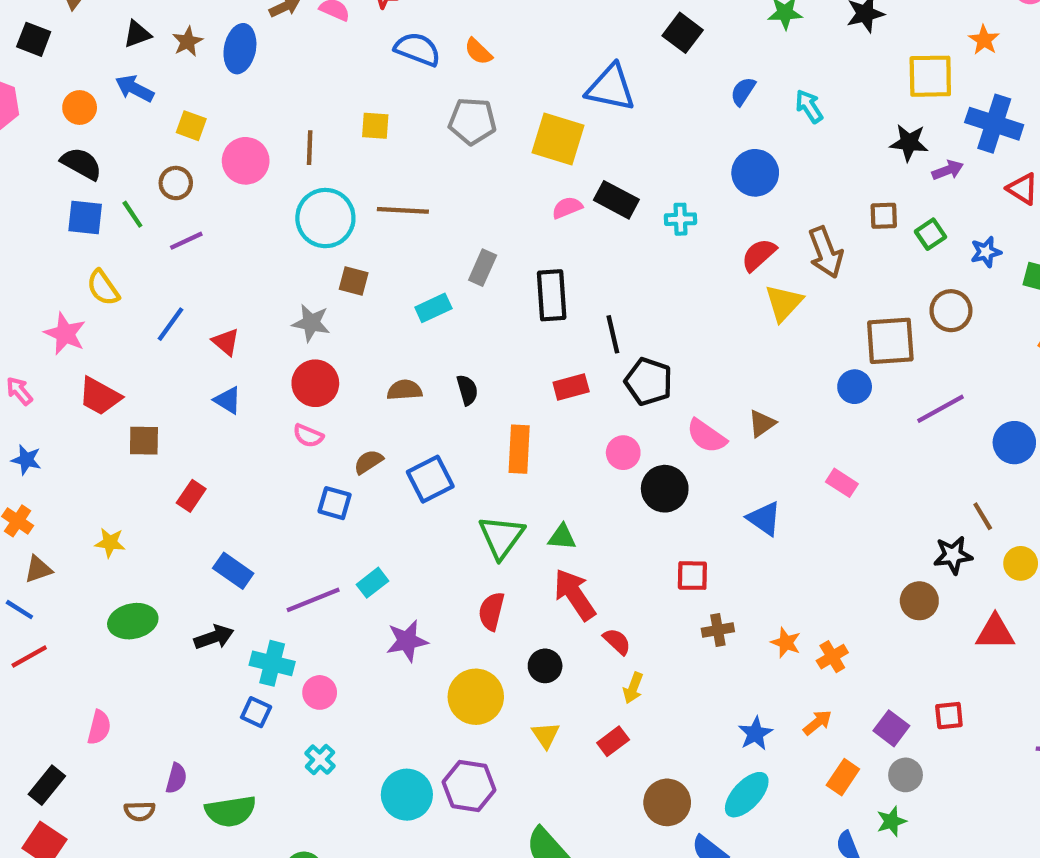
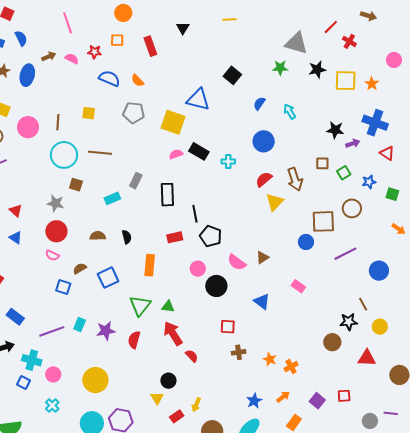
yellow square: (930, 76) -> (346, 81), moved
cyan rectangle: (373, 583) -> (80, 325), turned -32
purple star: (407, 641) -> (106, 331), moved
black circle: (545, 666) -> (168, 381), moved
yellow arrow: (633, 688) -> (196, 405), moved
yellow circle: (476, 697) -> (95, 380), moved
red rectangle: (613, 741) -> (177, 416), moved
gray circle: (906, 775) -> (370, 421), moved

